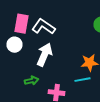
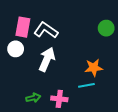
green arrow: (32, 81) -> (33, 98), moved

